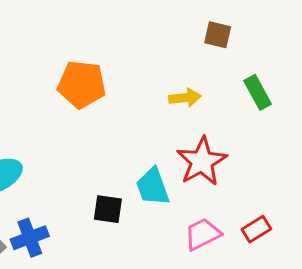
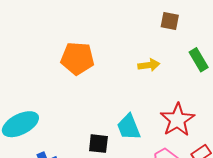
red star: (202, 161) -> (177, 120), moved

